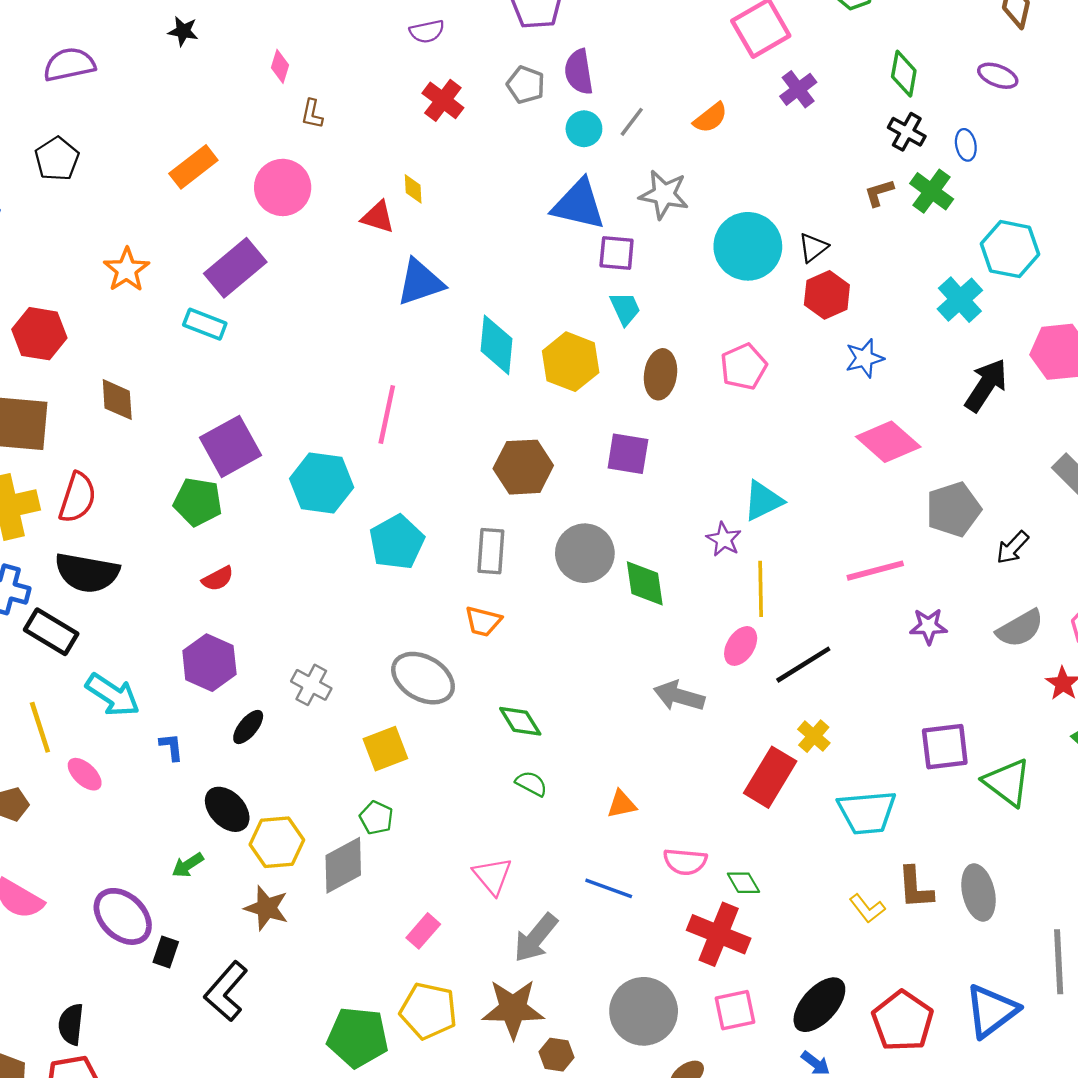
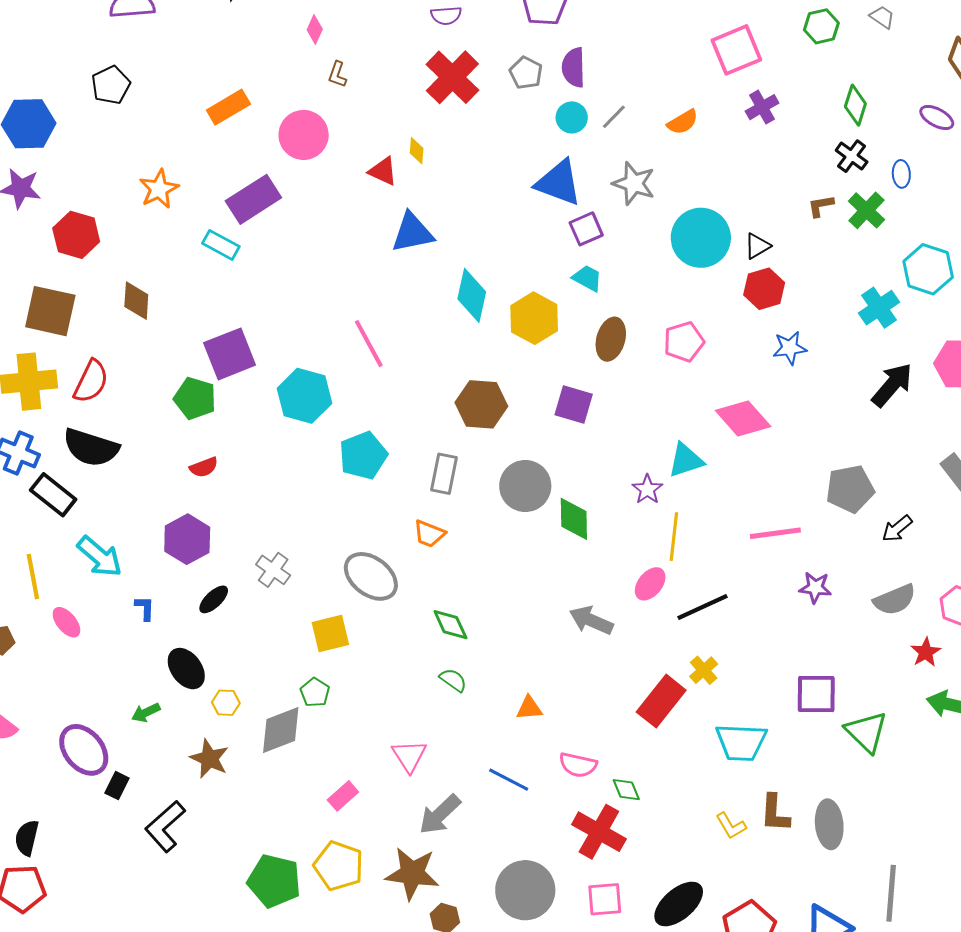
red cross: (443, 100) -> (452, 77), size x1.5
purple square: (617, 253) -> (586, 229), turned -36
cyan trapezoid: (625, 309) -> (587, 278), turned -44
pink line: (387, 414) -> (369, 344), turned -48
pink diamond: (888, 442) -> (743, 419), moved
yellow hexagon: (277, 842) -> (226, 703), size x0.6

